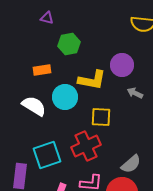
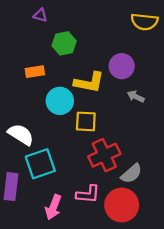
white semicircle: (34, 106) -> (21, 134), moved
yellow square: (101, 117) -> (86, 121), moved
red cross: (86, 146) -> (104, 155), moved

